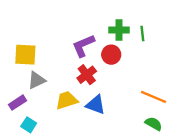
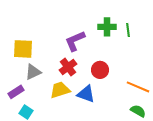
red circle: (111, 55) -> (100, 70), moved
red cross: (87, 75) -> (68, 67), moved

